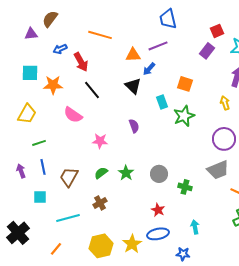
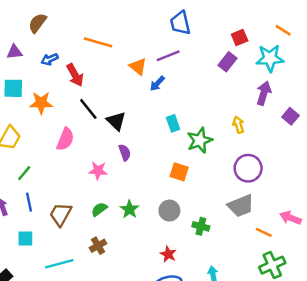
purple triangle: (31, 34) -> (14, 52), moved
orange triangle: (133, 55) -> (138, 67), turned 42
orange square: (185, 84) -> (179, 172), moved
black triangle: (133, 86) -> (116, 121), moved
yellow arrow: (225, 103) -> (238, 125), moved
pink semicircle: (73, 115) -> (65, 139), turned -102
purple semicircle: (134, 126) -> (125, 152), moved
green line: (39, 143) -> (24, 173), turned -32

